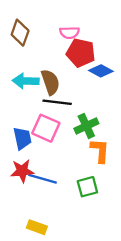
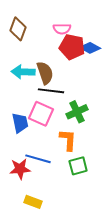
blue diamond: (101, 71) -> (90, 48), moved
orange L-shape: (100, 151) -> (68, 140), moved
red star: (22, 171) -> (20, 169), moved

